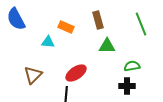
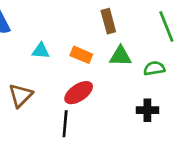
orange rectangle: (66, 27) -> (81, 55), moved
green semicircle: (132, 66) -> (154, 68), moved

